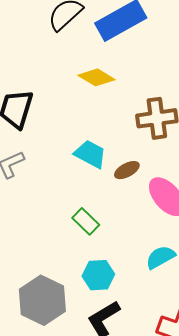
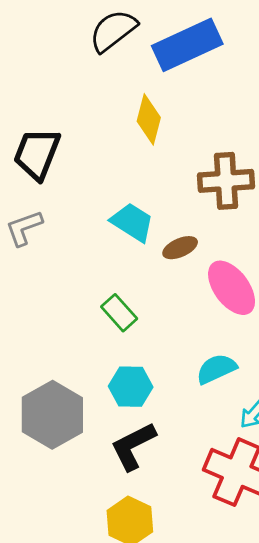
yellow diamond: (97, 77) -> (149, 119), turned 69

